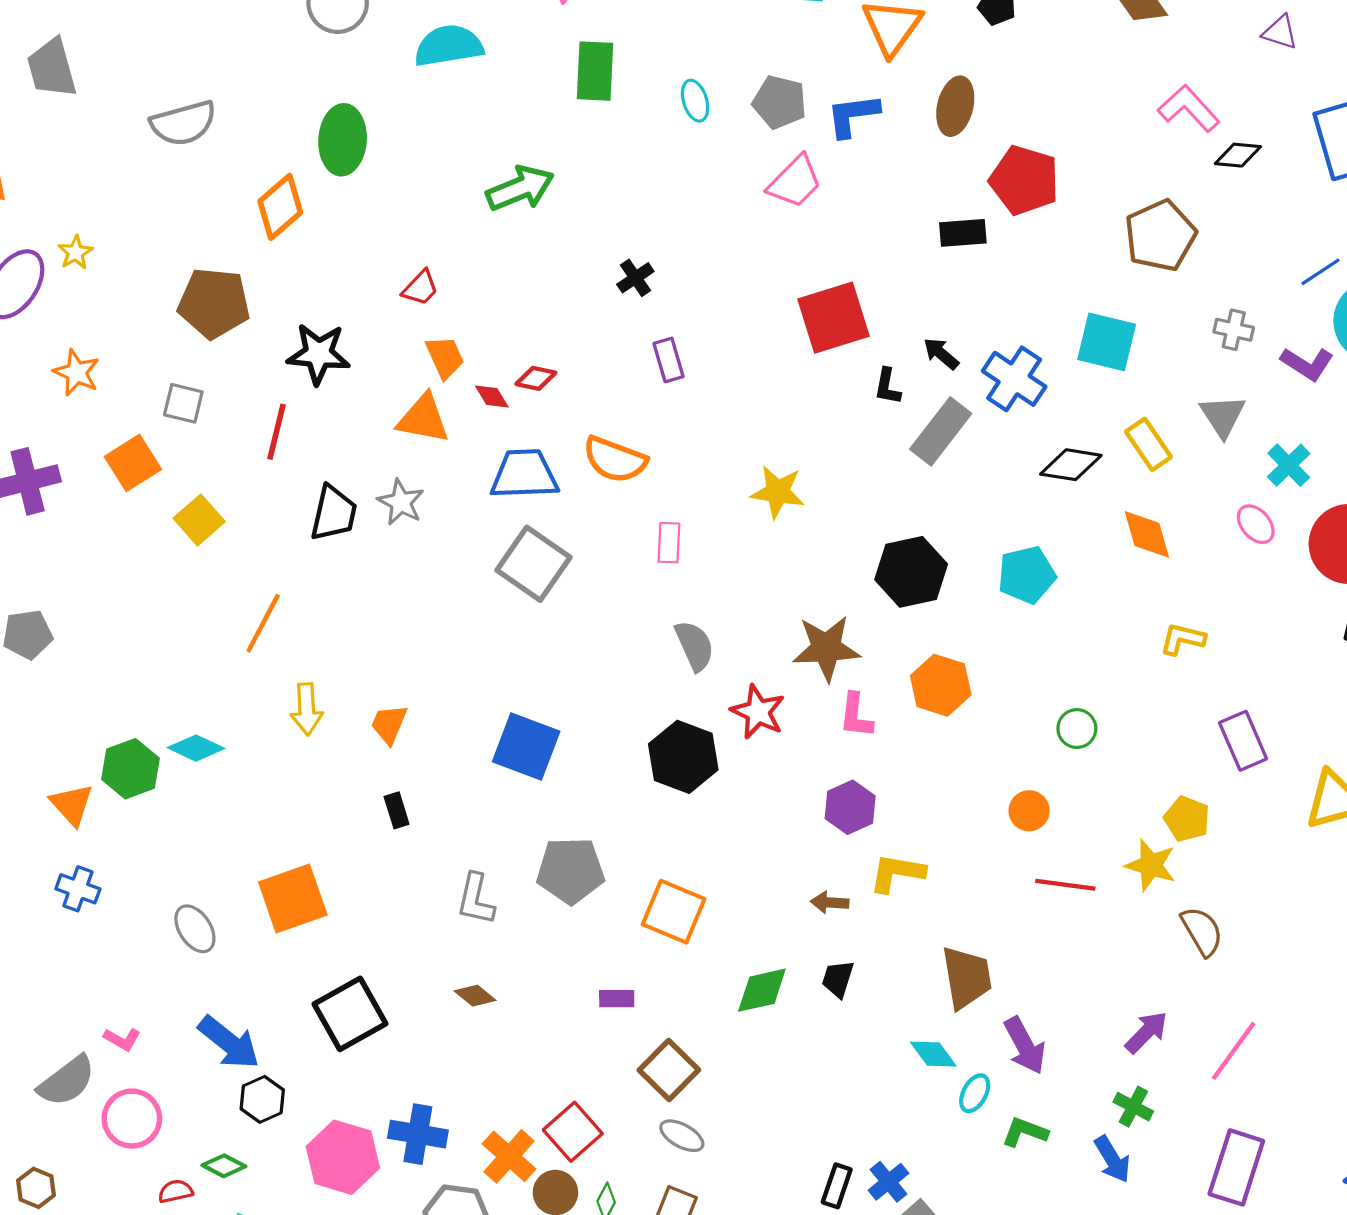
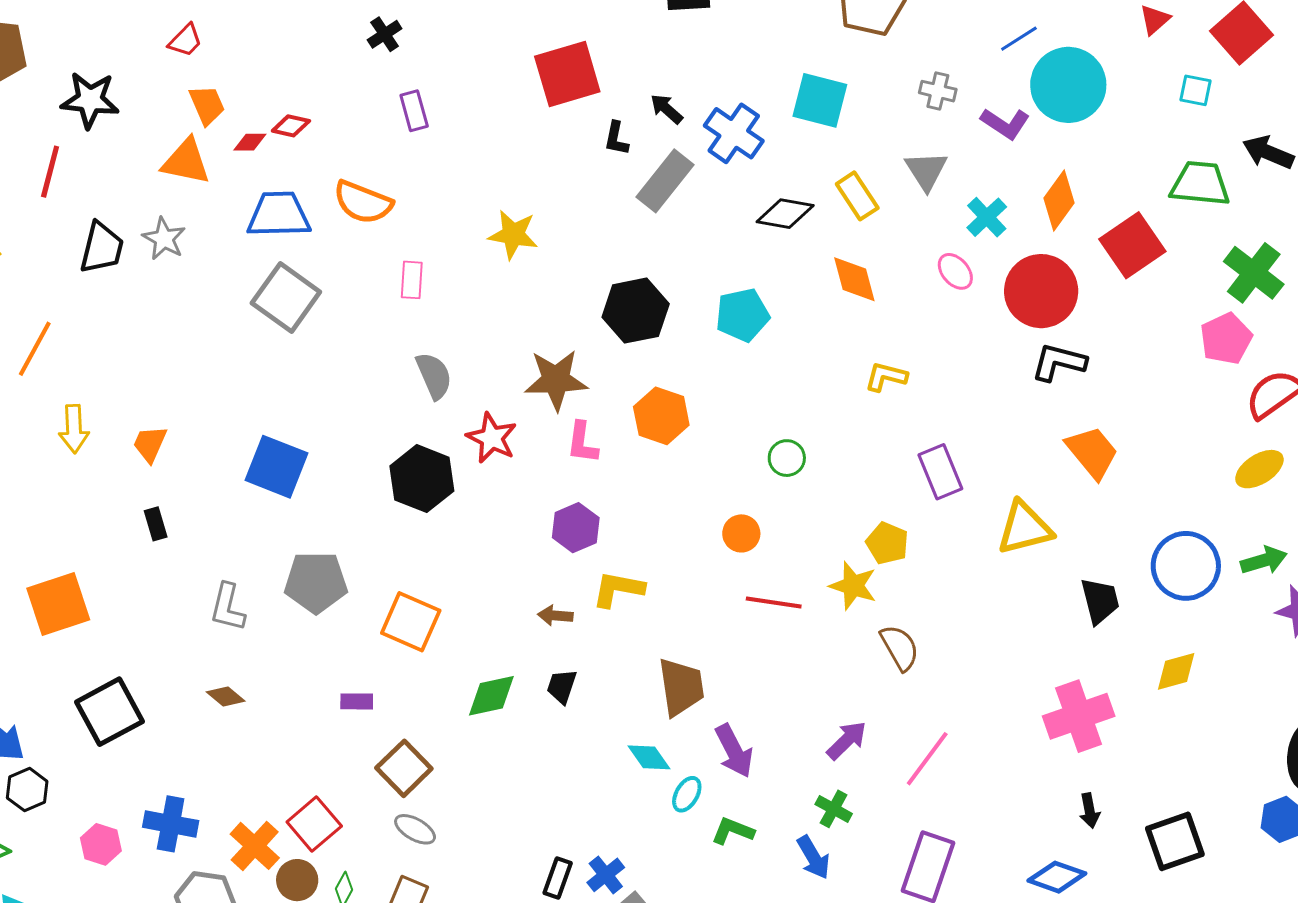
red diamond: (492, 397) -> (250, 142), turned -60
pink hexagon: (343, 1157) -> (101, 844), size x0.6

